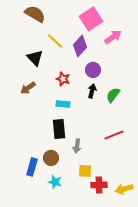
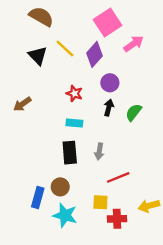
black triangle: (35, 58) -> (38, 56), moved
brown arrow: (28, 88) -> (22, 104), moved
red line: (114, 135) -> (118, 177), moved
gray arrow: (77, 146) -> (99, 151), moved
cyan star: (55, 182) -> (65, 215), size x1.5
yellow arrow: (124, 189) -> (149, 206), moved

